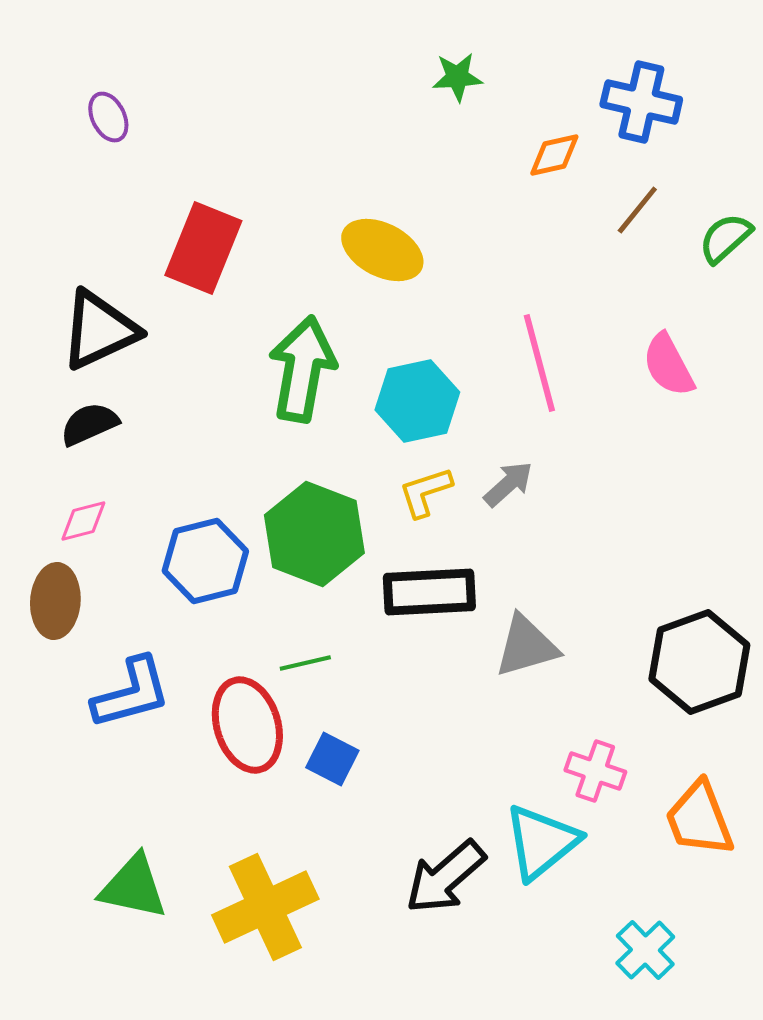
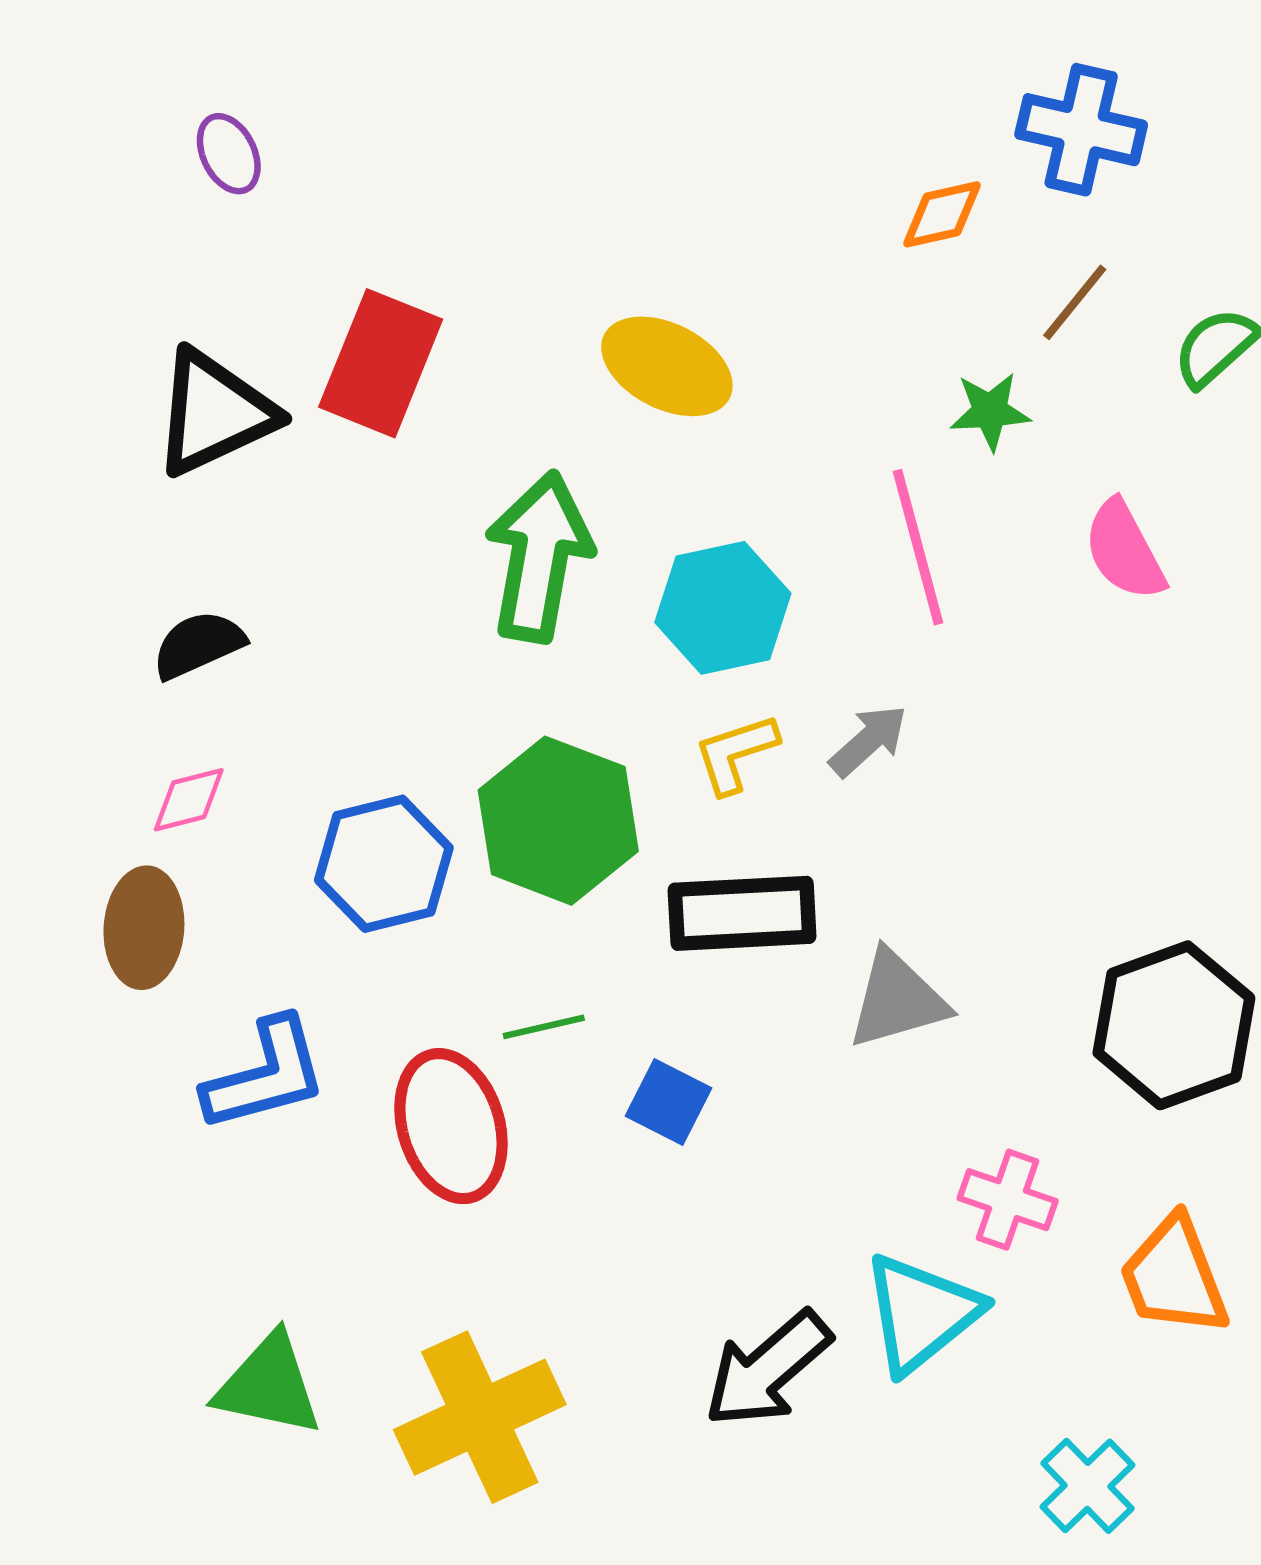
green star: (457, 77) -> (990, 411), moved
black triangle: (99, 330) -> (214, 413), moved
blue square: (332, 759) -> (669, 1102), moved

